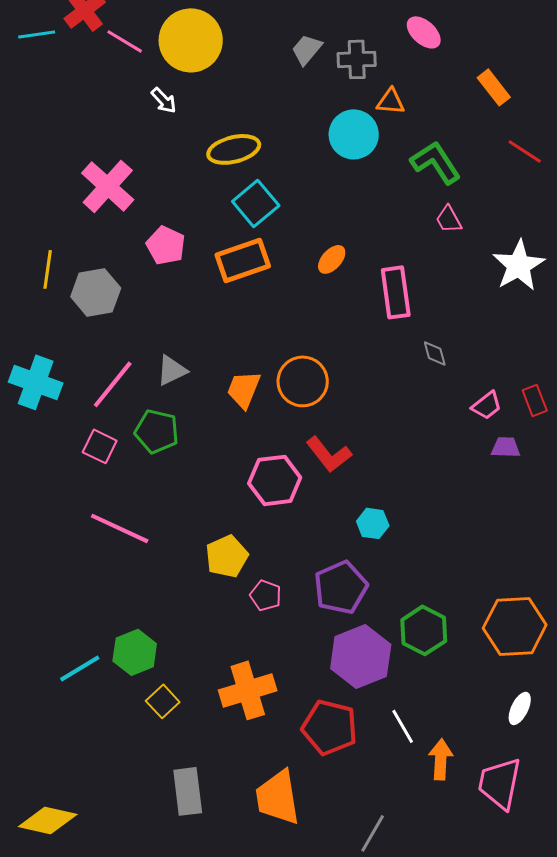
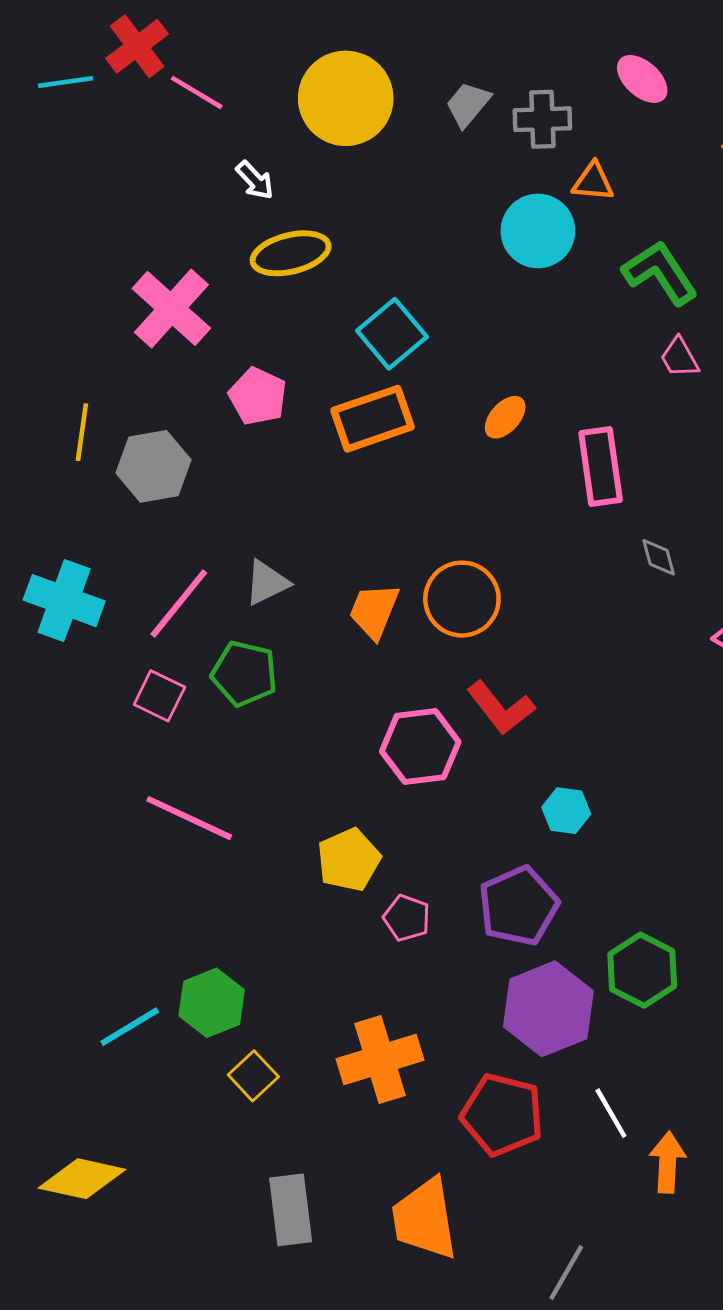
yellow circle: (191, 40) -> (346, 98), moved
yellow ellipse: (234, 149) -> (291, 253), moved
yellow diamond: (48, 820) -> (82, 1179), moved

